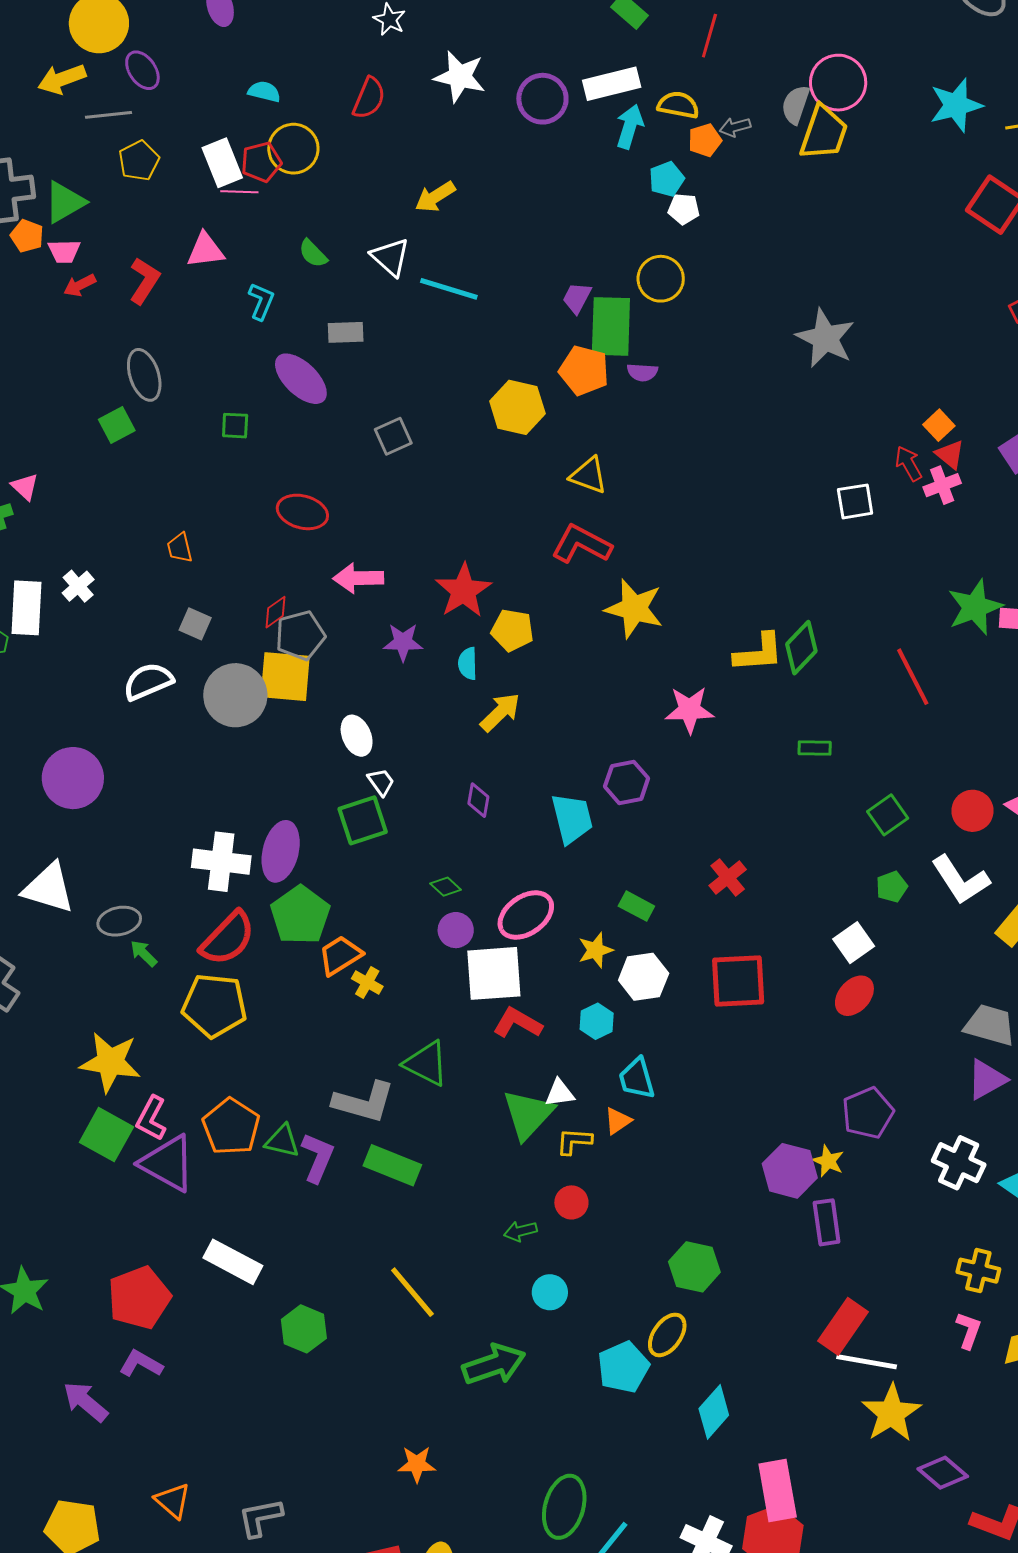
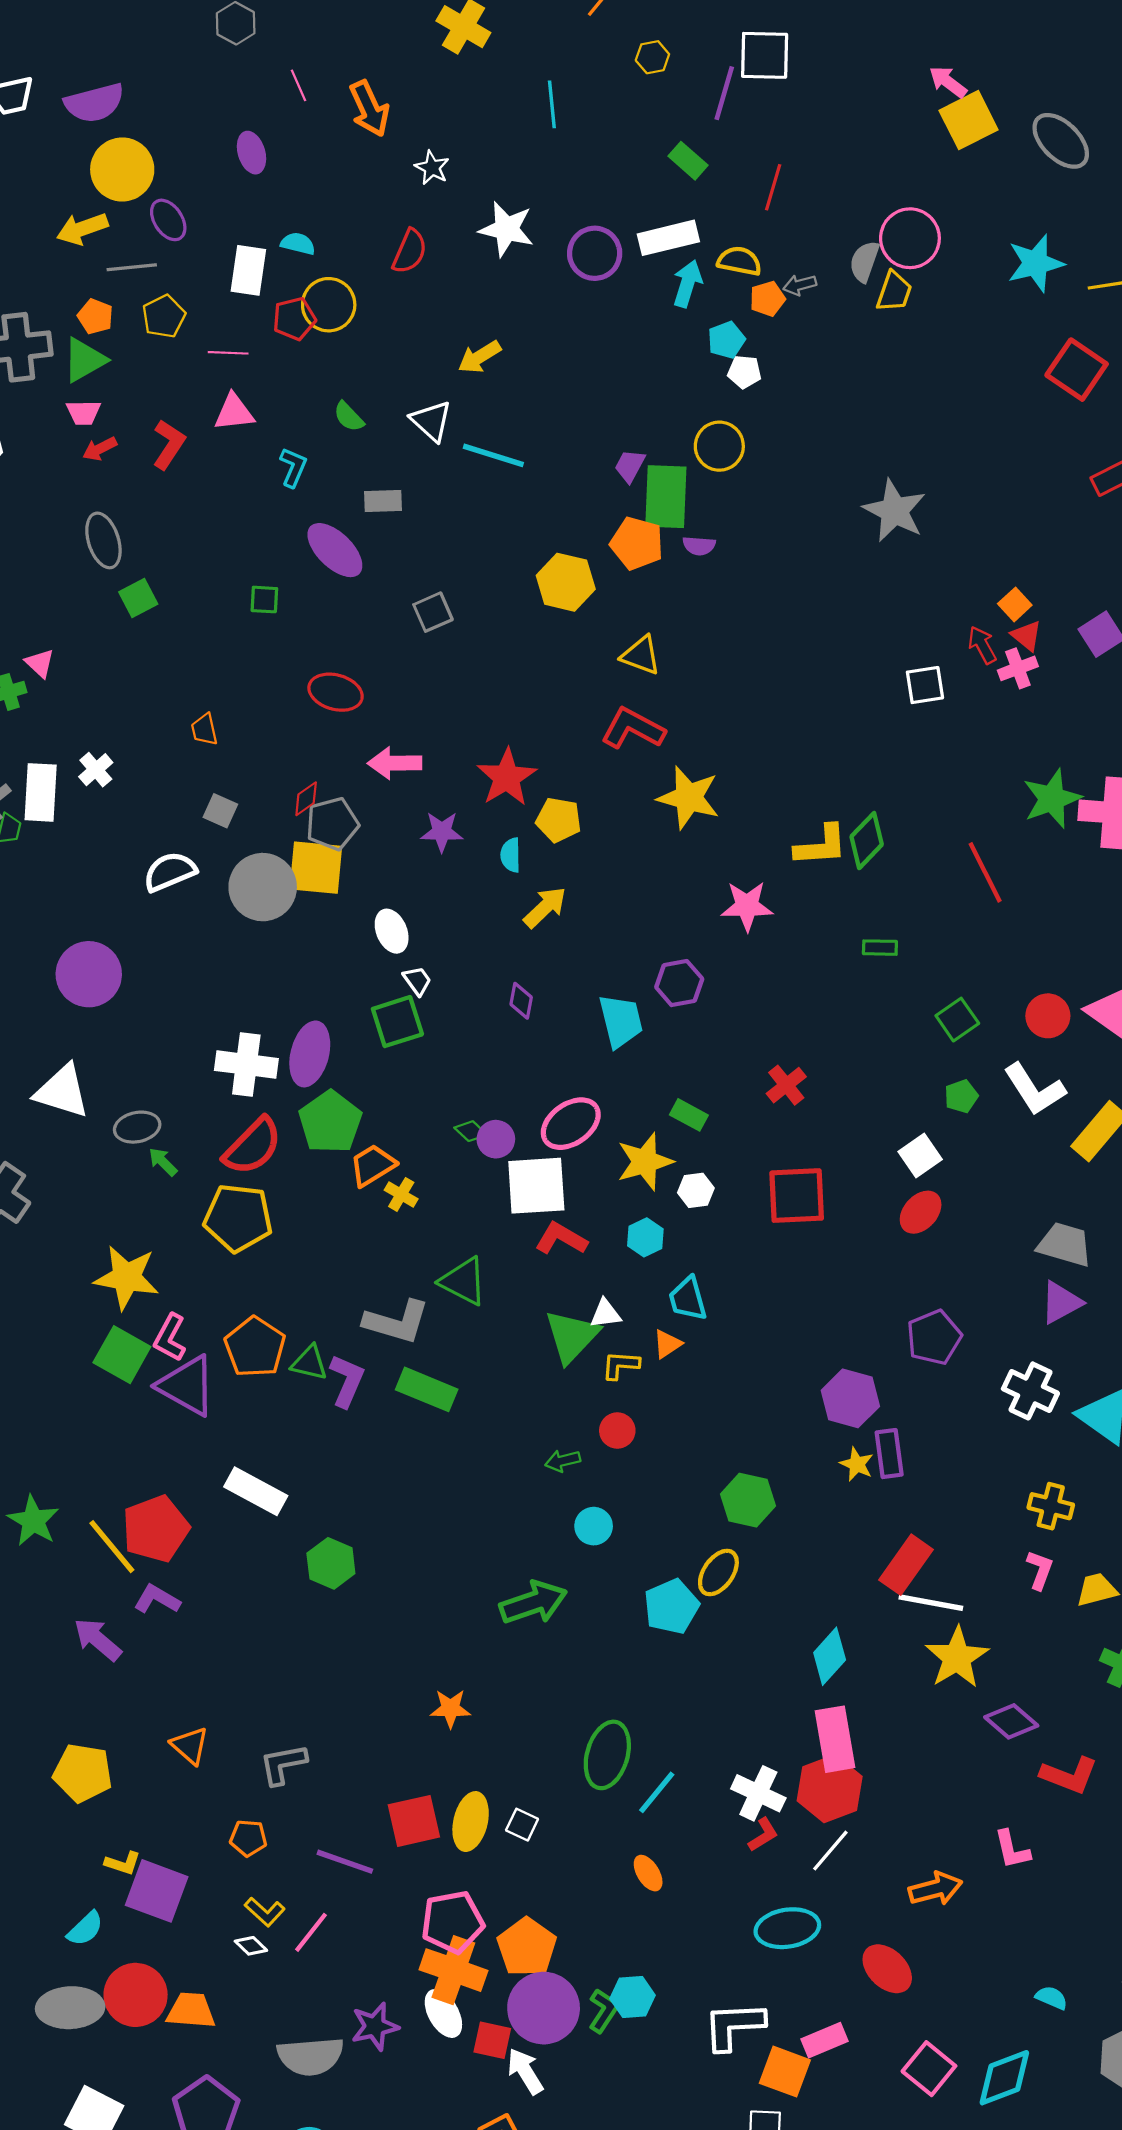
yellow trapezoid: (824, 133) -> (894, 292), size x0.7
white rectangle: (222, 163) -> (248, 270), moved, turned 30
pink line: (239, 192) -> (228, 353), moved
orange pentagon: (27, 236) -> (95, 317), moved
gray ellipse: (144, 375) -> (103, 540), moved
green diamond: (446, 887) -> (471, 1131), moved
yellow star: (595, 950) -> (645, 1162), size x1.5
white hexagon: (644, 977) -> (696, 1190), size x0.7
yellow star: (828, 1161) -> (857, 1464), moved
yellow line: (412, 1292) -> (112, 1547), moved
cyan diamond: (714, 1412) -> (830, 1656), moved

